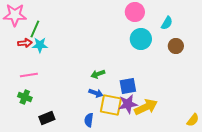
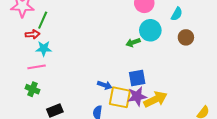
cyan star: (40, 45) -> (44, 49), moved
green arrow: (98, 74) -> (133, 42), moved

